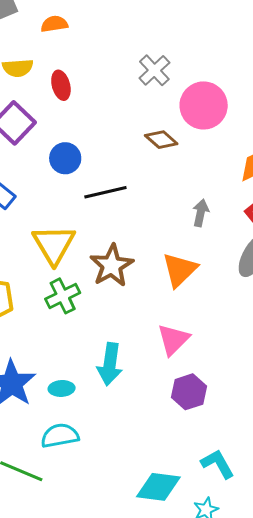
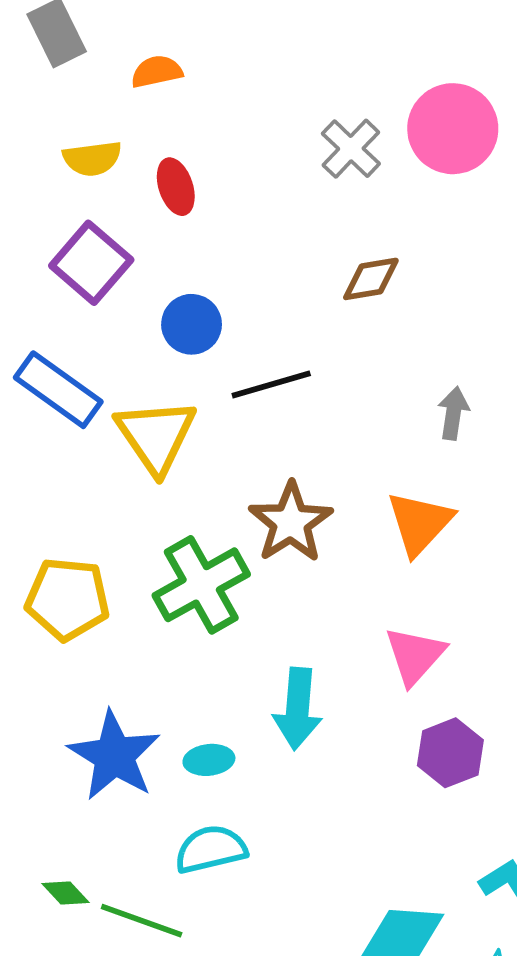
pink circle: (204, 105) -> (453, 129), moved
brown diamond: (161, 140) -> (371, 279), turned -48
yellow triangle: (54, 244) -> (156, 436), moved
green cross: (63, 296) -> (201, 585), size x1.4

